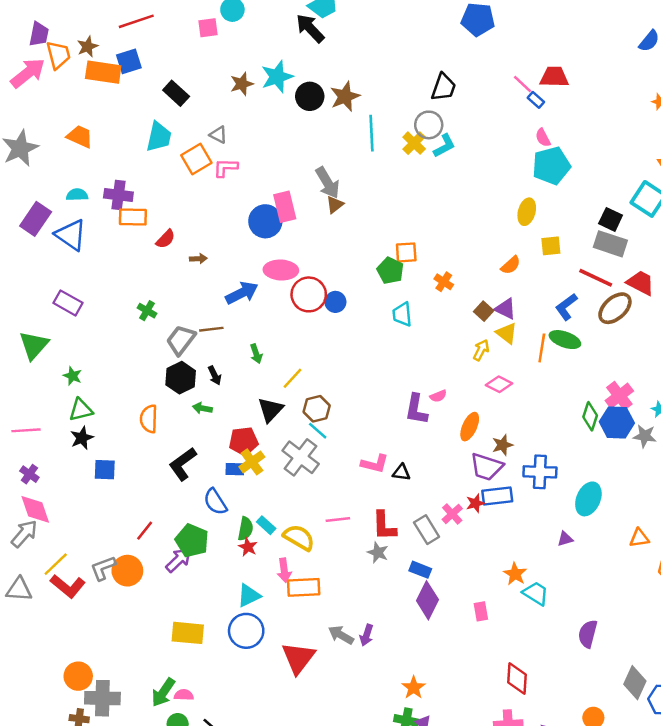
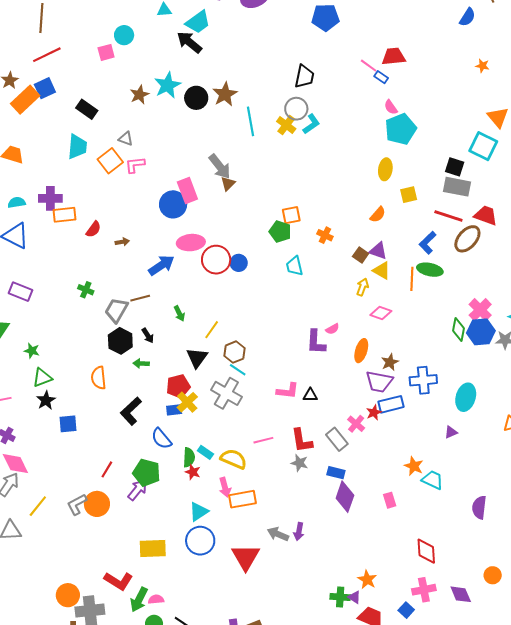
orange rectangle: (103, 72) -> (25, 100), turned -44
red L-shape: (68, 586) -> (119, 581), moved
orange star: (414, 688) -> (367, 580), moved

